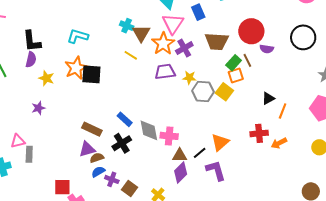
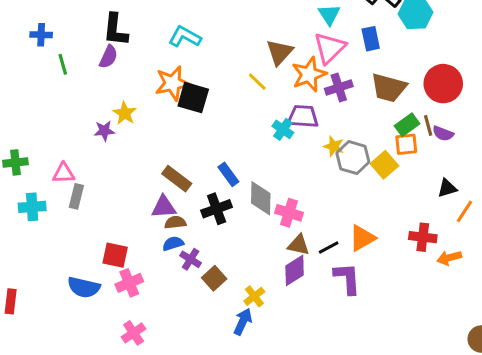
cyan cross: (127, 26) -> (283, 129), moved
purple semicircle: (267, 49) -> (443, 133), moved
yellow star: (46, 78) -> (125, 113), moved
yellow star: (189, 78) -> (334, 146), moved

